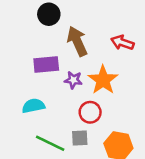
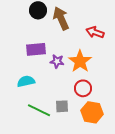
brown arrow: (77, 41) -> (61, 18), moved
red circle: (90, 112) -> (83, 88), moved

